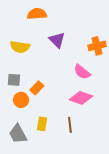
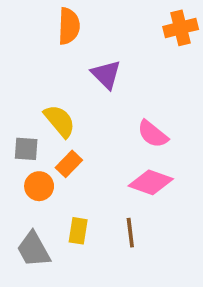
orange semicircle: (37, 14) -> (69, 26), turned 96
orange cross: (97, 46) -> (181, 28), moved
yellow semicircle: (20, 47) -> (60, 121), moved, turned -138

